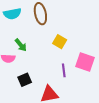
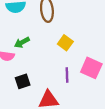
green arrow: (21, 45) -> (22, 42), turned 96

